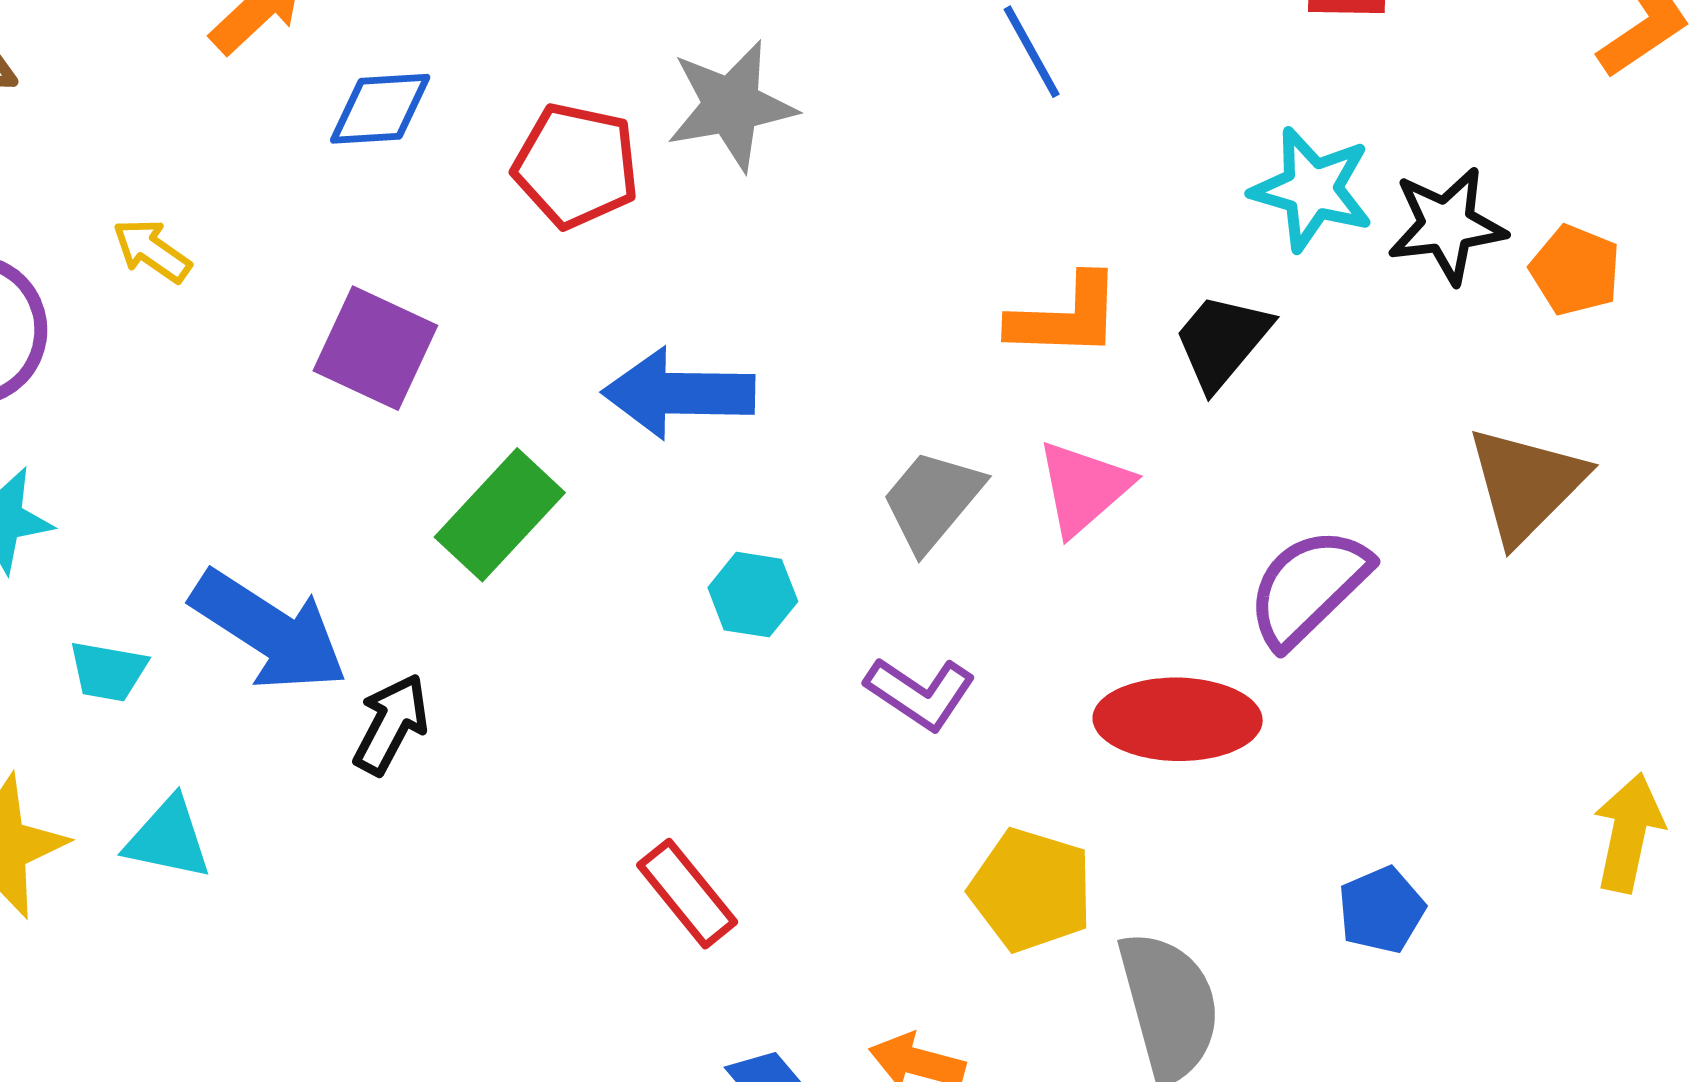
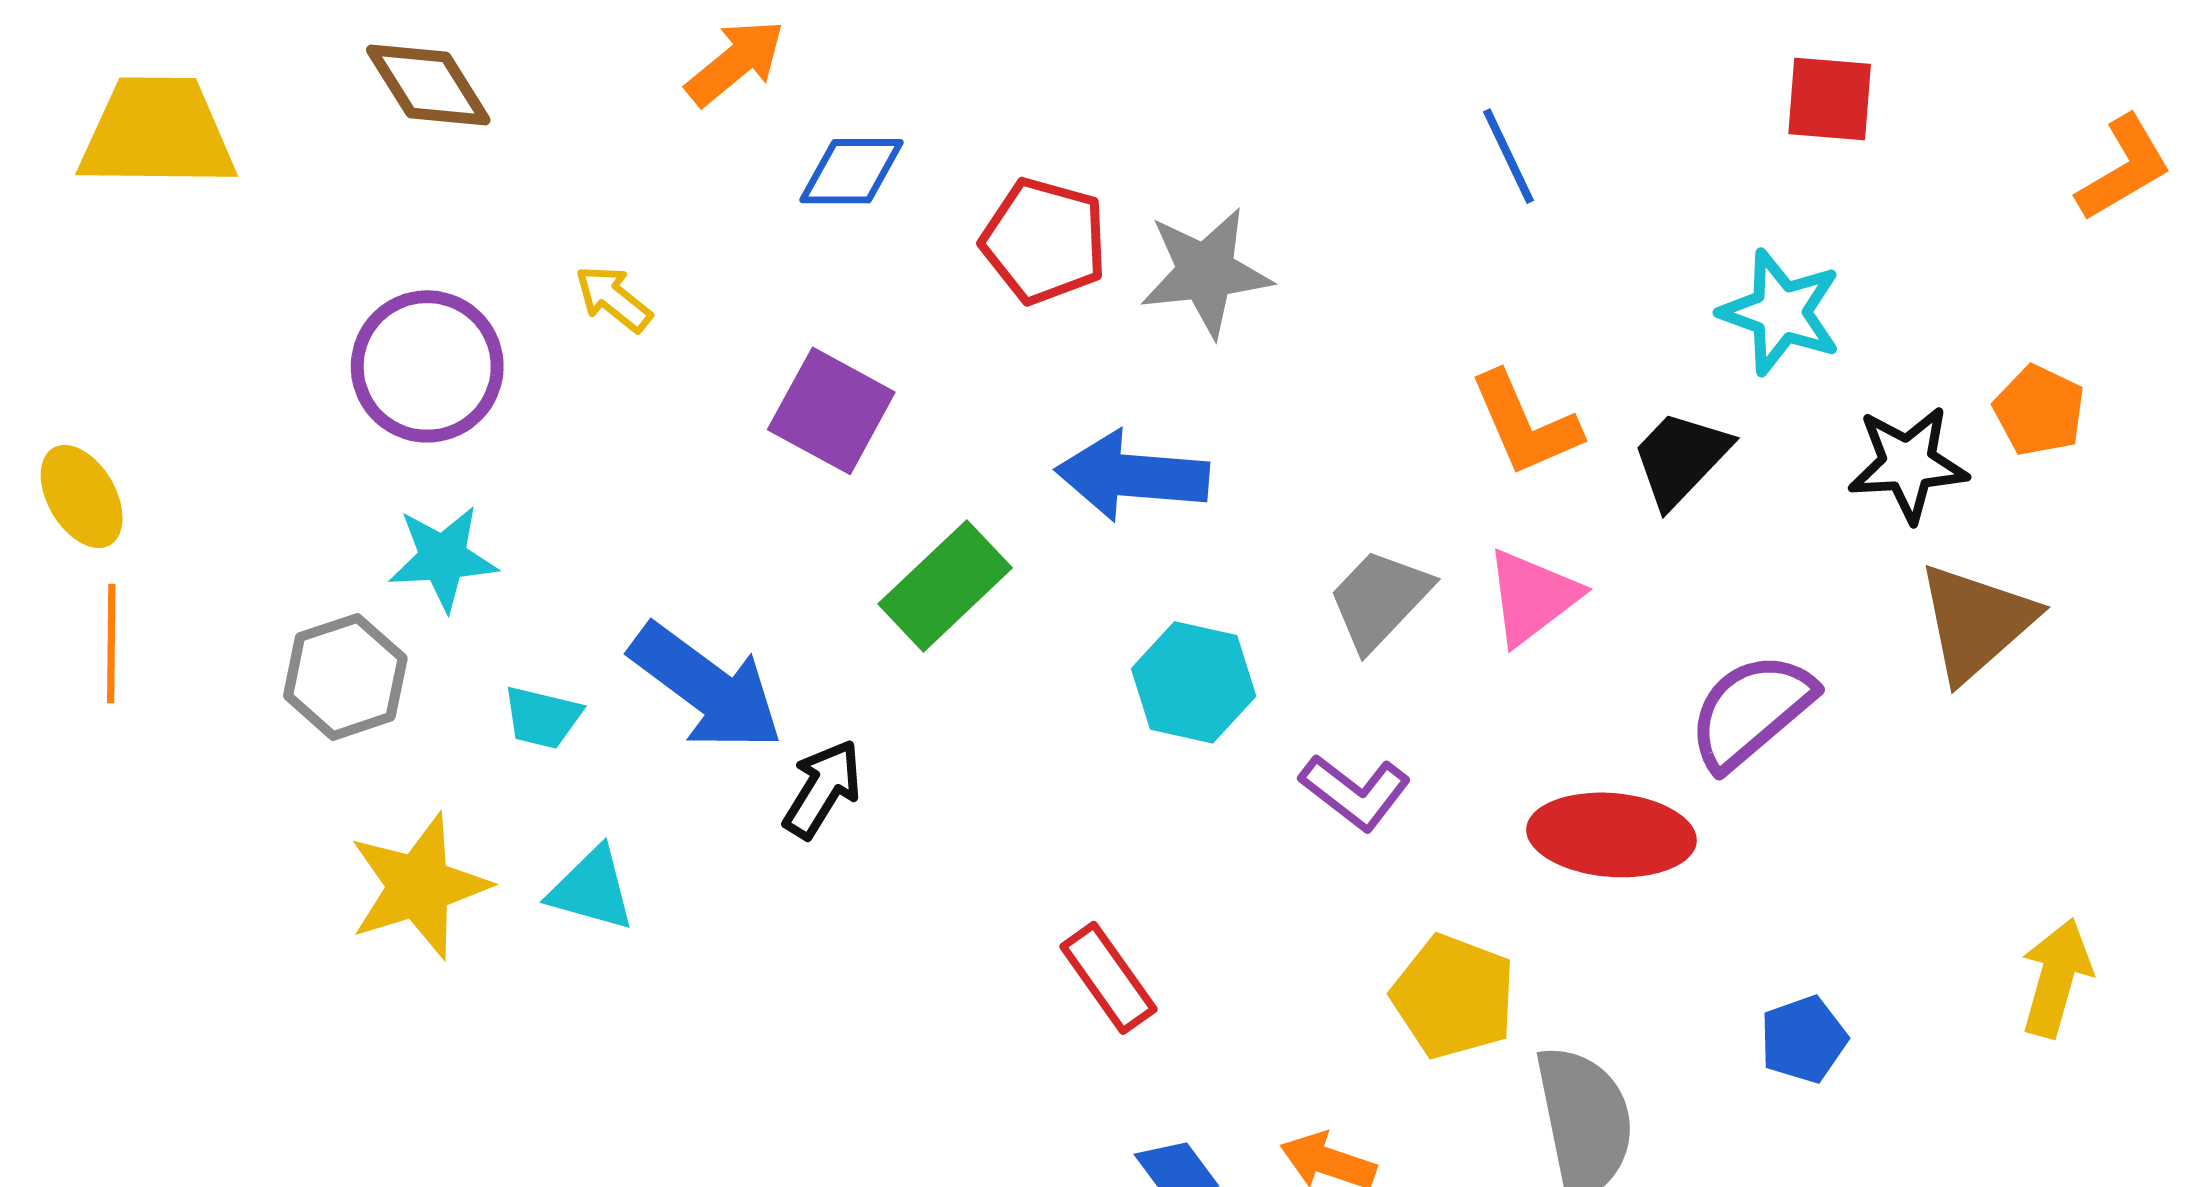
gray star: (731, 106) -> (1206, 272), moved
black star: (1447, 225) -> (1908, 464), moved
orange L-shape: (1065, 317) -> (1525, 424), turned 61
cyan hexagon: (753, 595) -> (1194, 682), size x1.4

